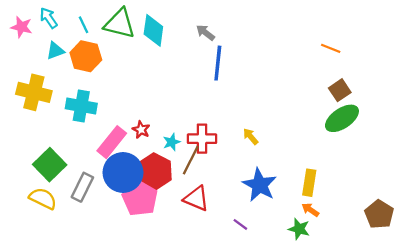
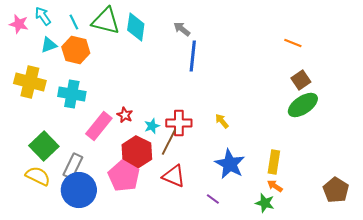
blue circle: (123, 173) -> (79, 190), moved

